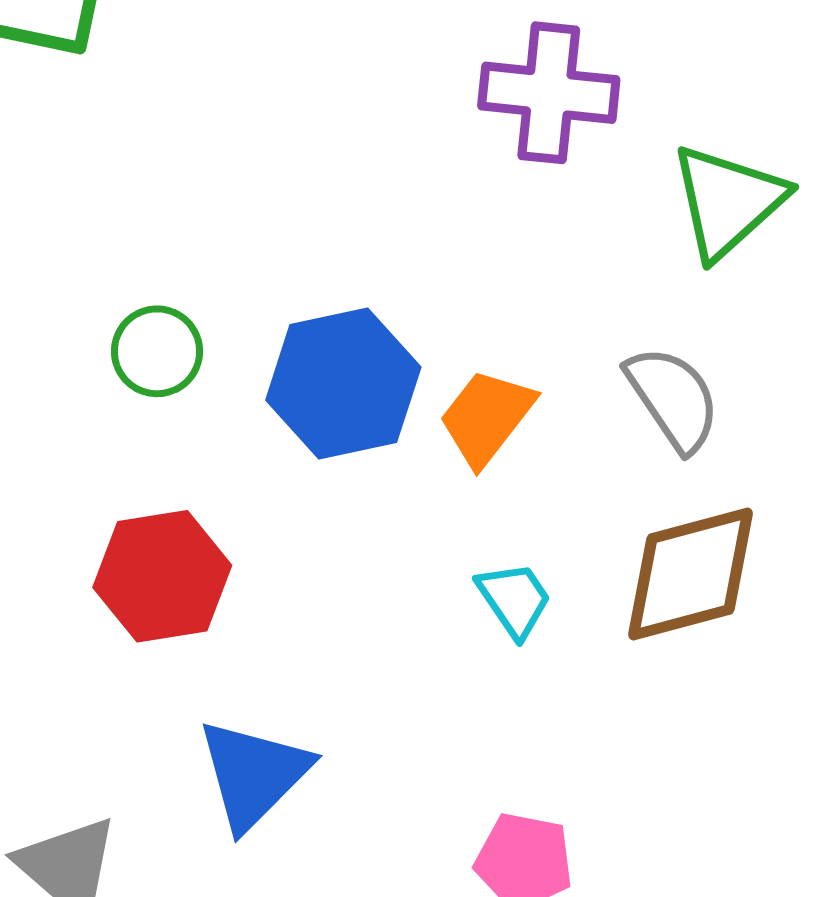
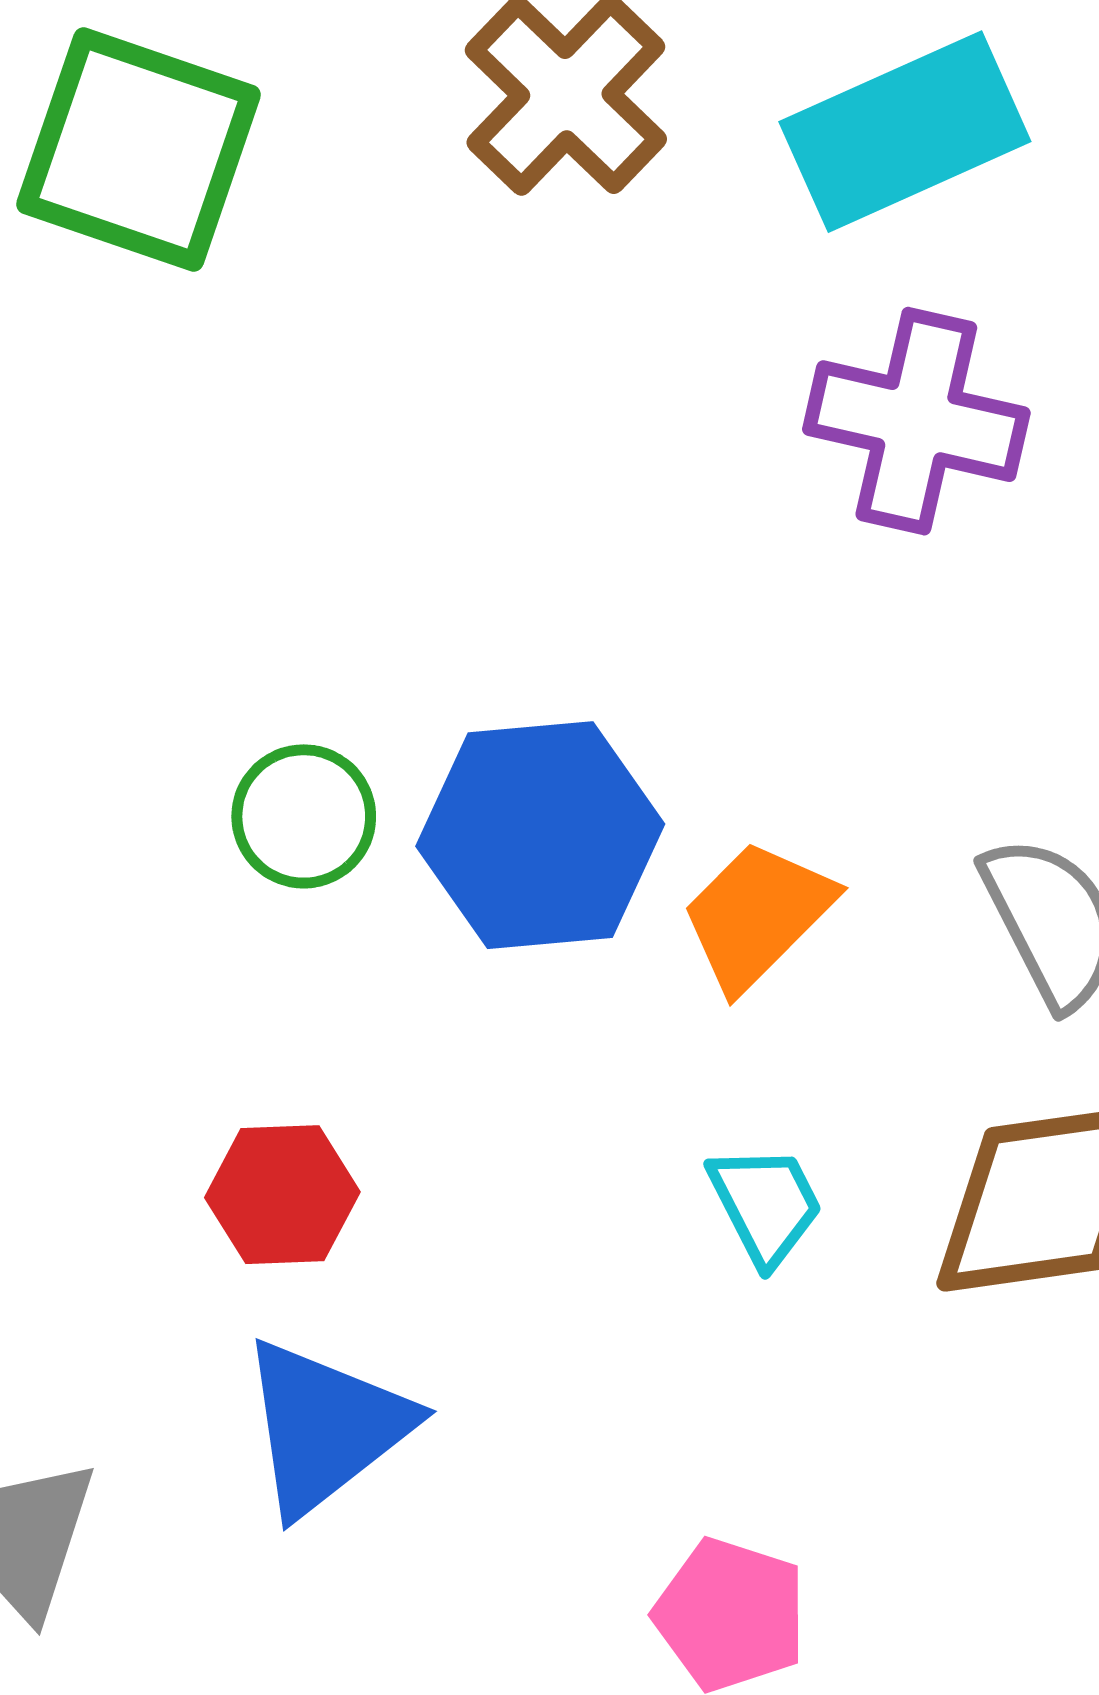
green circle: (157, 351) -> (304, 816), moved
red hexagon: (162, 576) -> (282, 1195), moved, size x0.7

